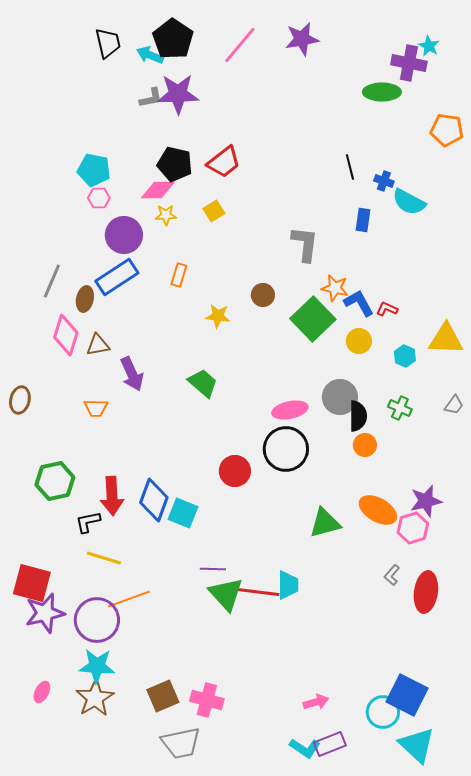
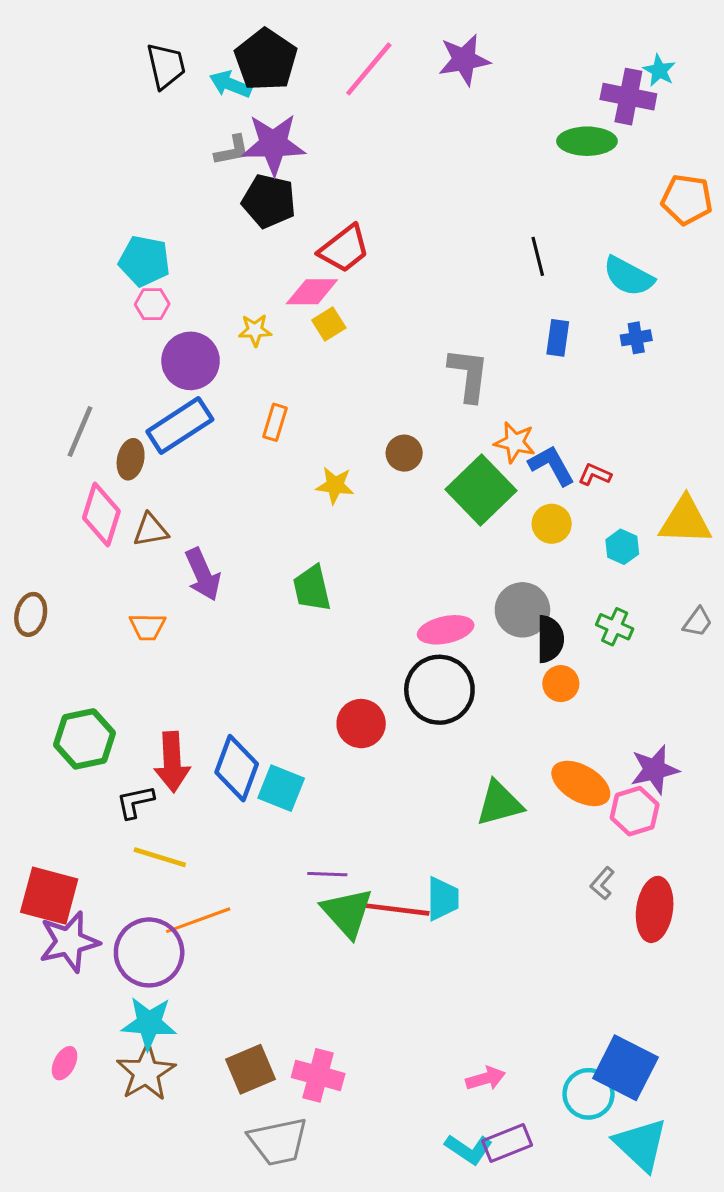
black pentagon: (175, 164) -> (269, 201), moved
blue cross: (384, 181) -> (636, 338), moved, turned -30
pink diamond: (158, 190) -> (312, 292), moved
cyan semicircle: (409, 202) -> (628, 276), moved
green trapezoid: (203, 383) -> (312, 588), turned -144

